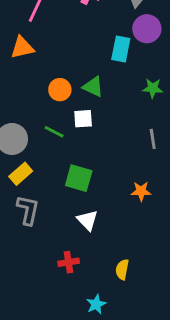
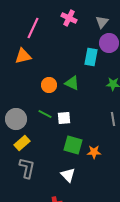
white square: (83, 119) -> (64, 118), moved
green square: (79, 178) -> (73, 145), moved
orange star: (141, 191) -> (94, 152), moved

